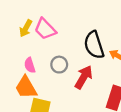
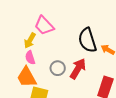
yellow arrow: (26, 28) -> (30, 40), moved
gray circle: (59, 65) -> (58, 68), moved

